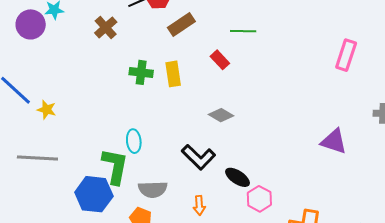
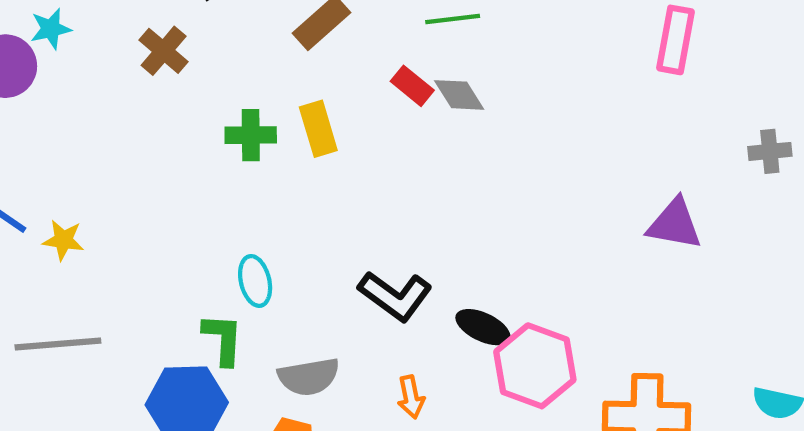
gray diamond: (221, 115) -> (459, 95), moved, turned 35
green L-shape: (115, 166) -> (223, 339), size x0.7
pink hexagon: (259, 199) -> (535, 366), size x1.5

